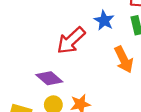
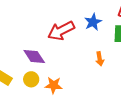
orange arrow: (124, 60) -> (100, 59), size x0.6

